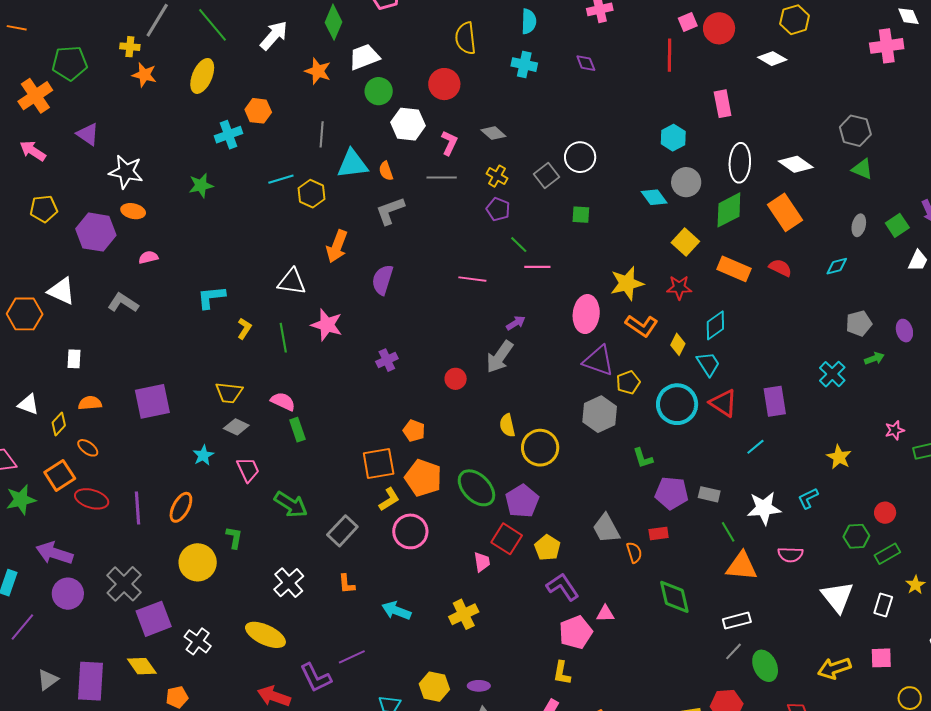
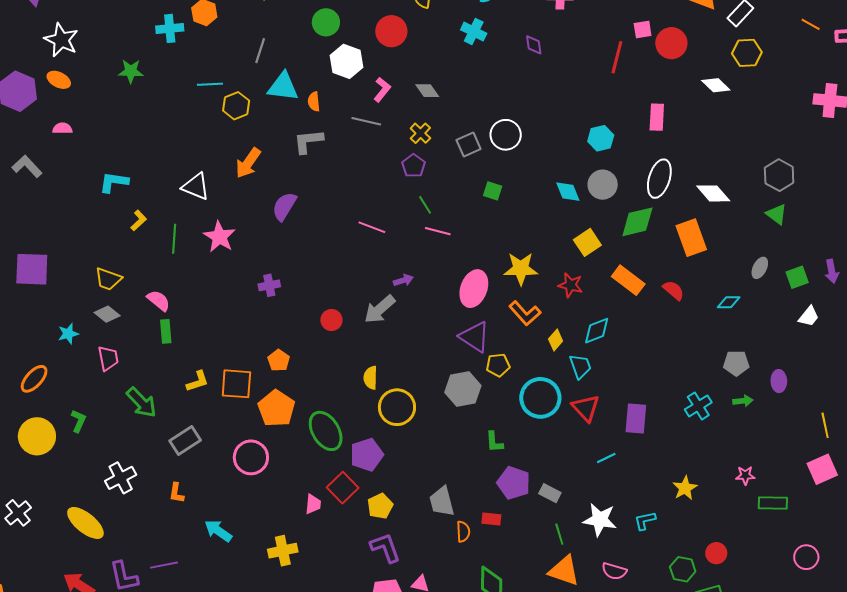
yellow L-shape: (389, 499) -> (197, 381), moved

